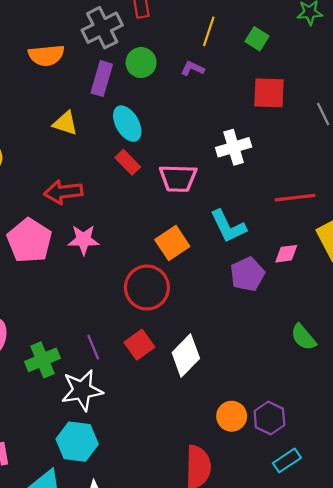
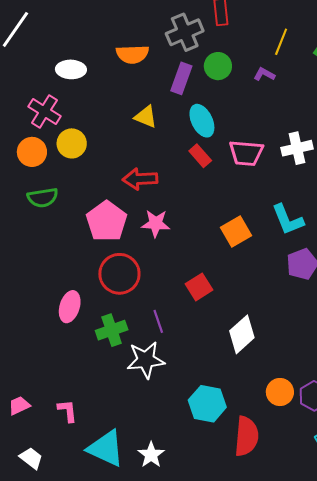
pink trapezoid: (178, 178) -> (246, 153), moved
red circle: (147, 288) -> (119, 274), moved
red square: (139, 345) -> (199, 287), moved
cyan hexagon: (77, 442) -> (207, 404), moved

